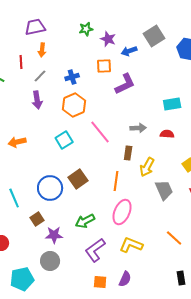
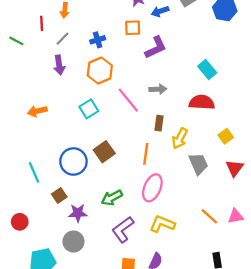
cyan rectangle: (172, 104) -> (207, 69), turned 60
gray arrow: (138, 128) -> (158, 89), moved
red semicircle: (167, 134) -> (202, 102), size x1.6

